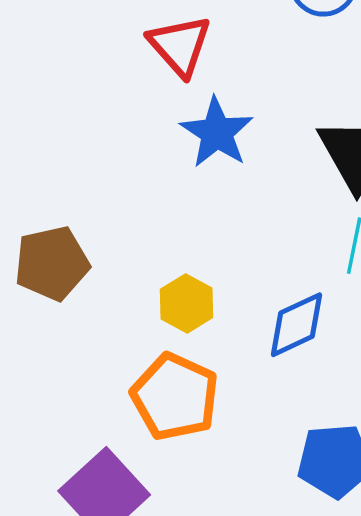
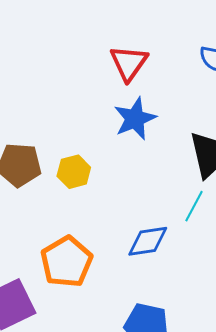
yellow hexagon: (186, 303) -> (74, 172), moved

